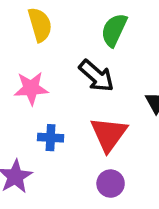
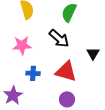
red triangle: (109, 134) -> (66, 71), turned -50

